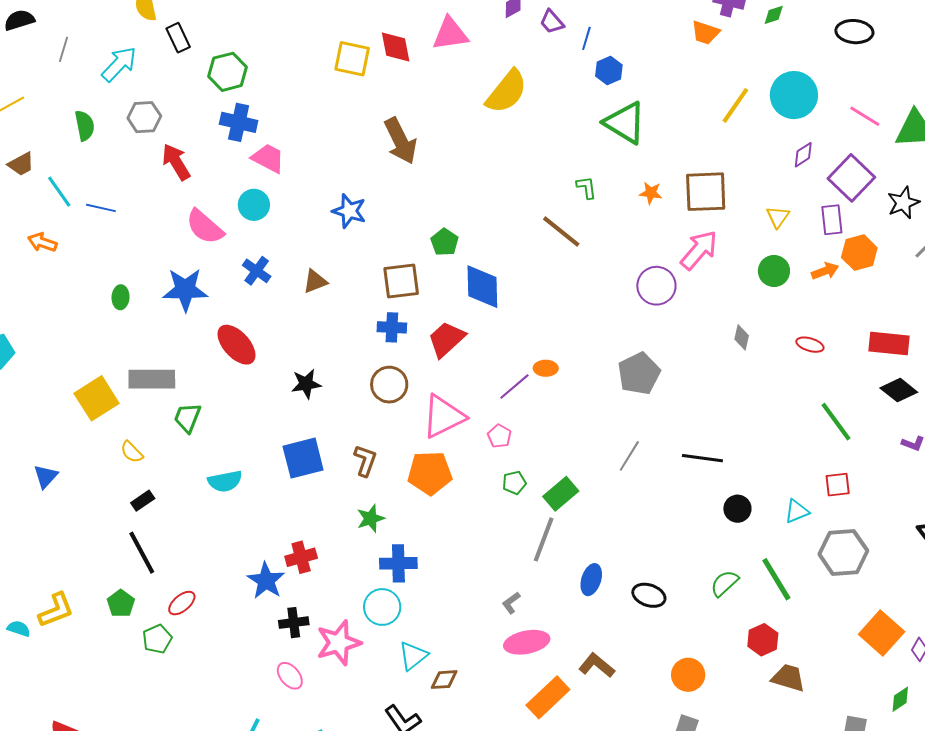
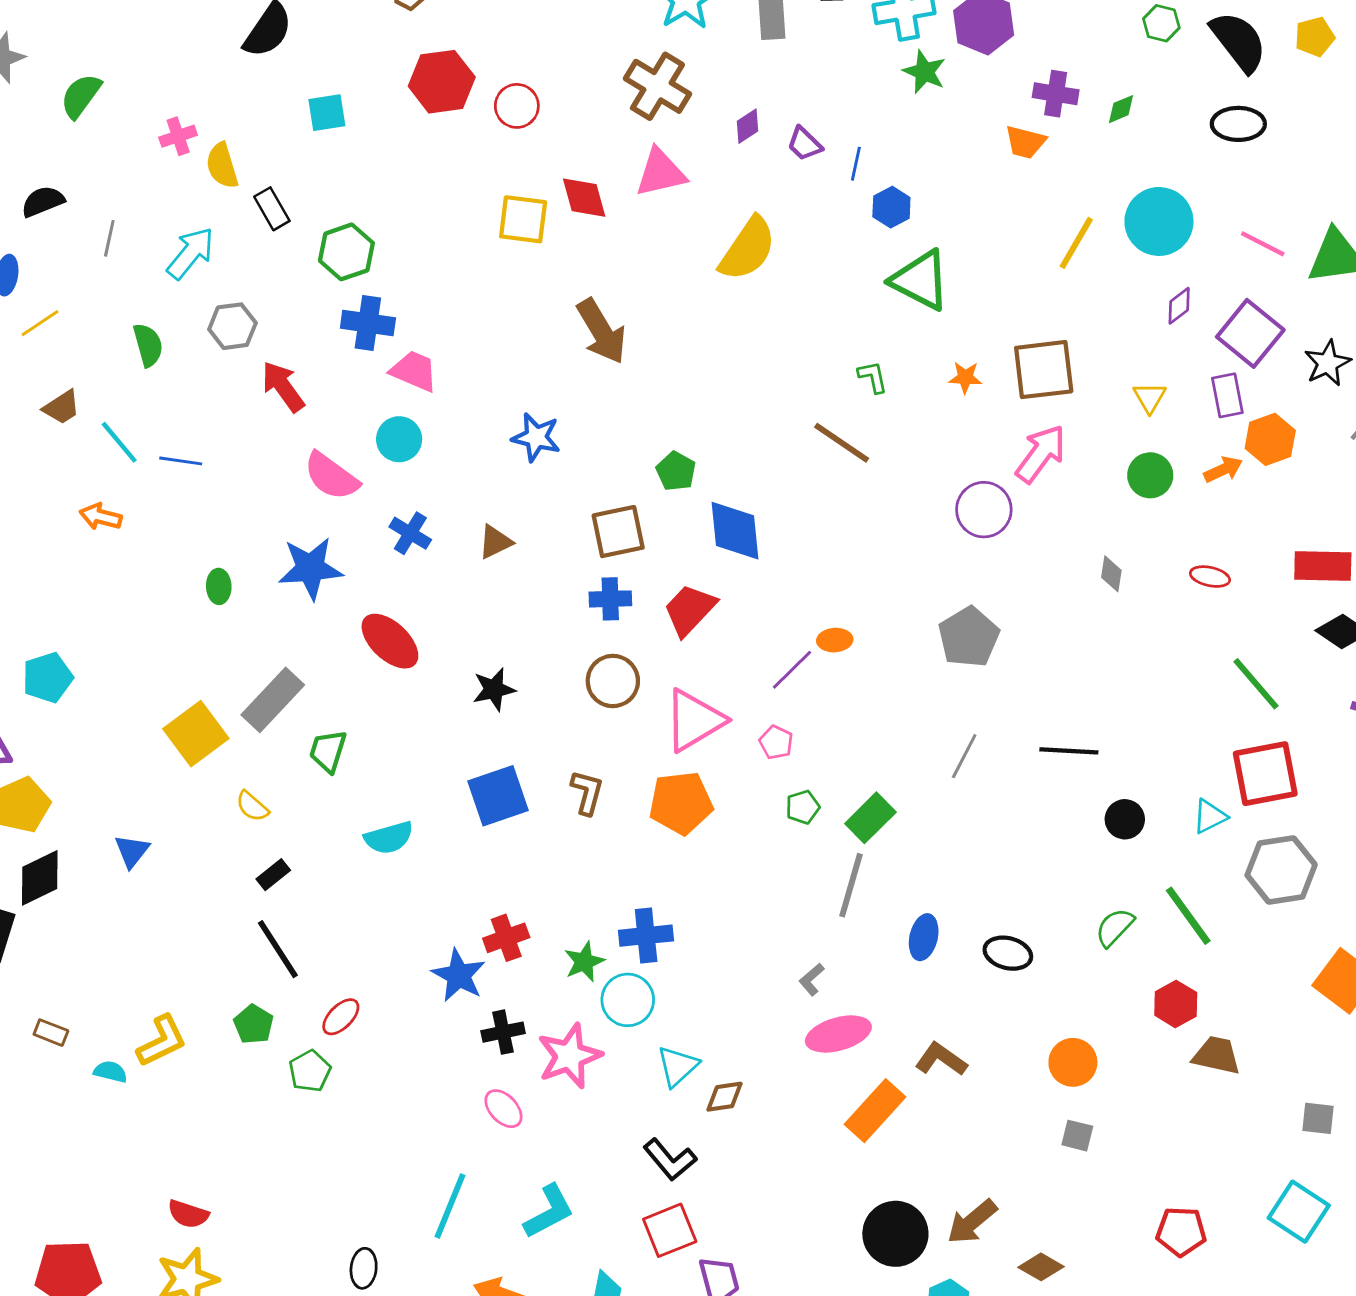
gray rectangle: (152, 379) -> (273, 700), turned -42
red square: (838, 485) -> (1265, 774), size x1.8
green star: (371, 518) -> (584, 962), moved

